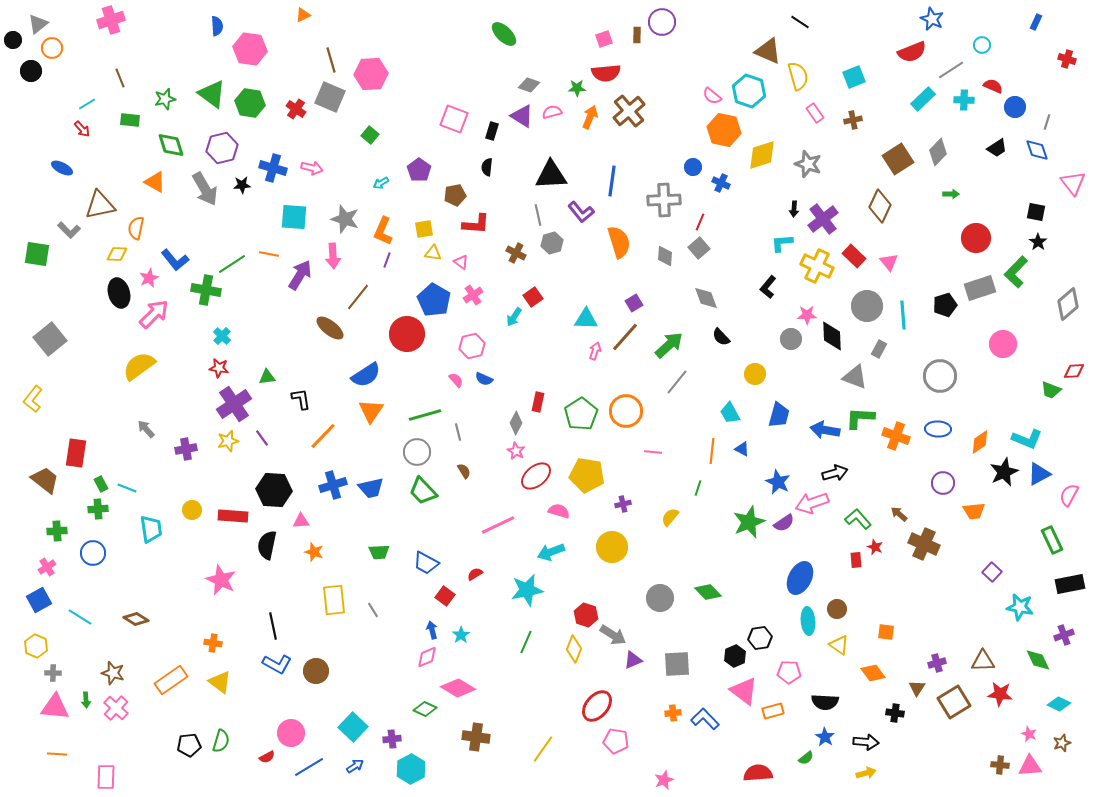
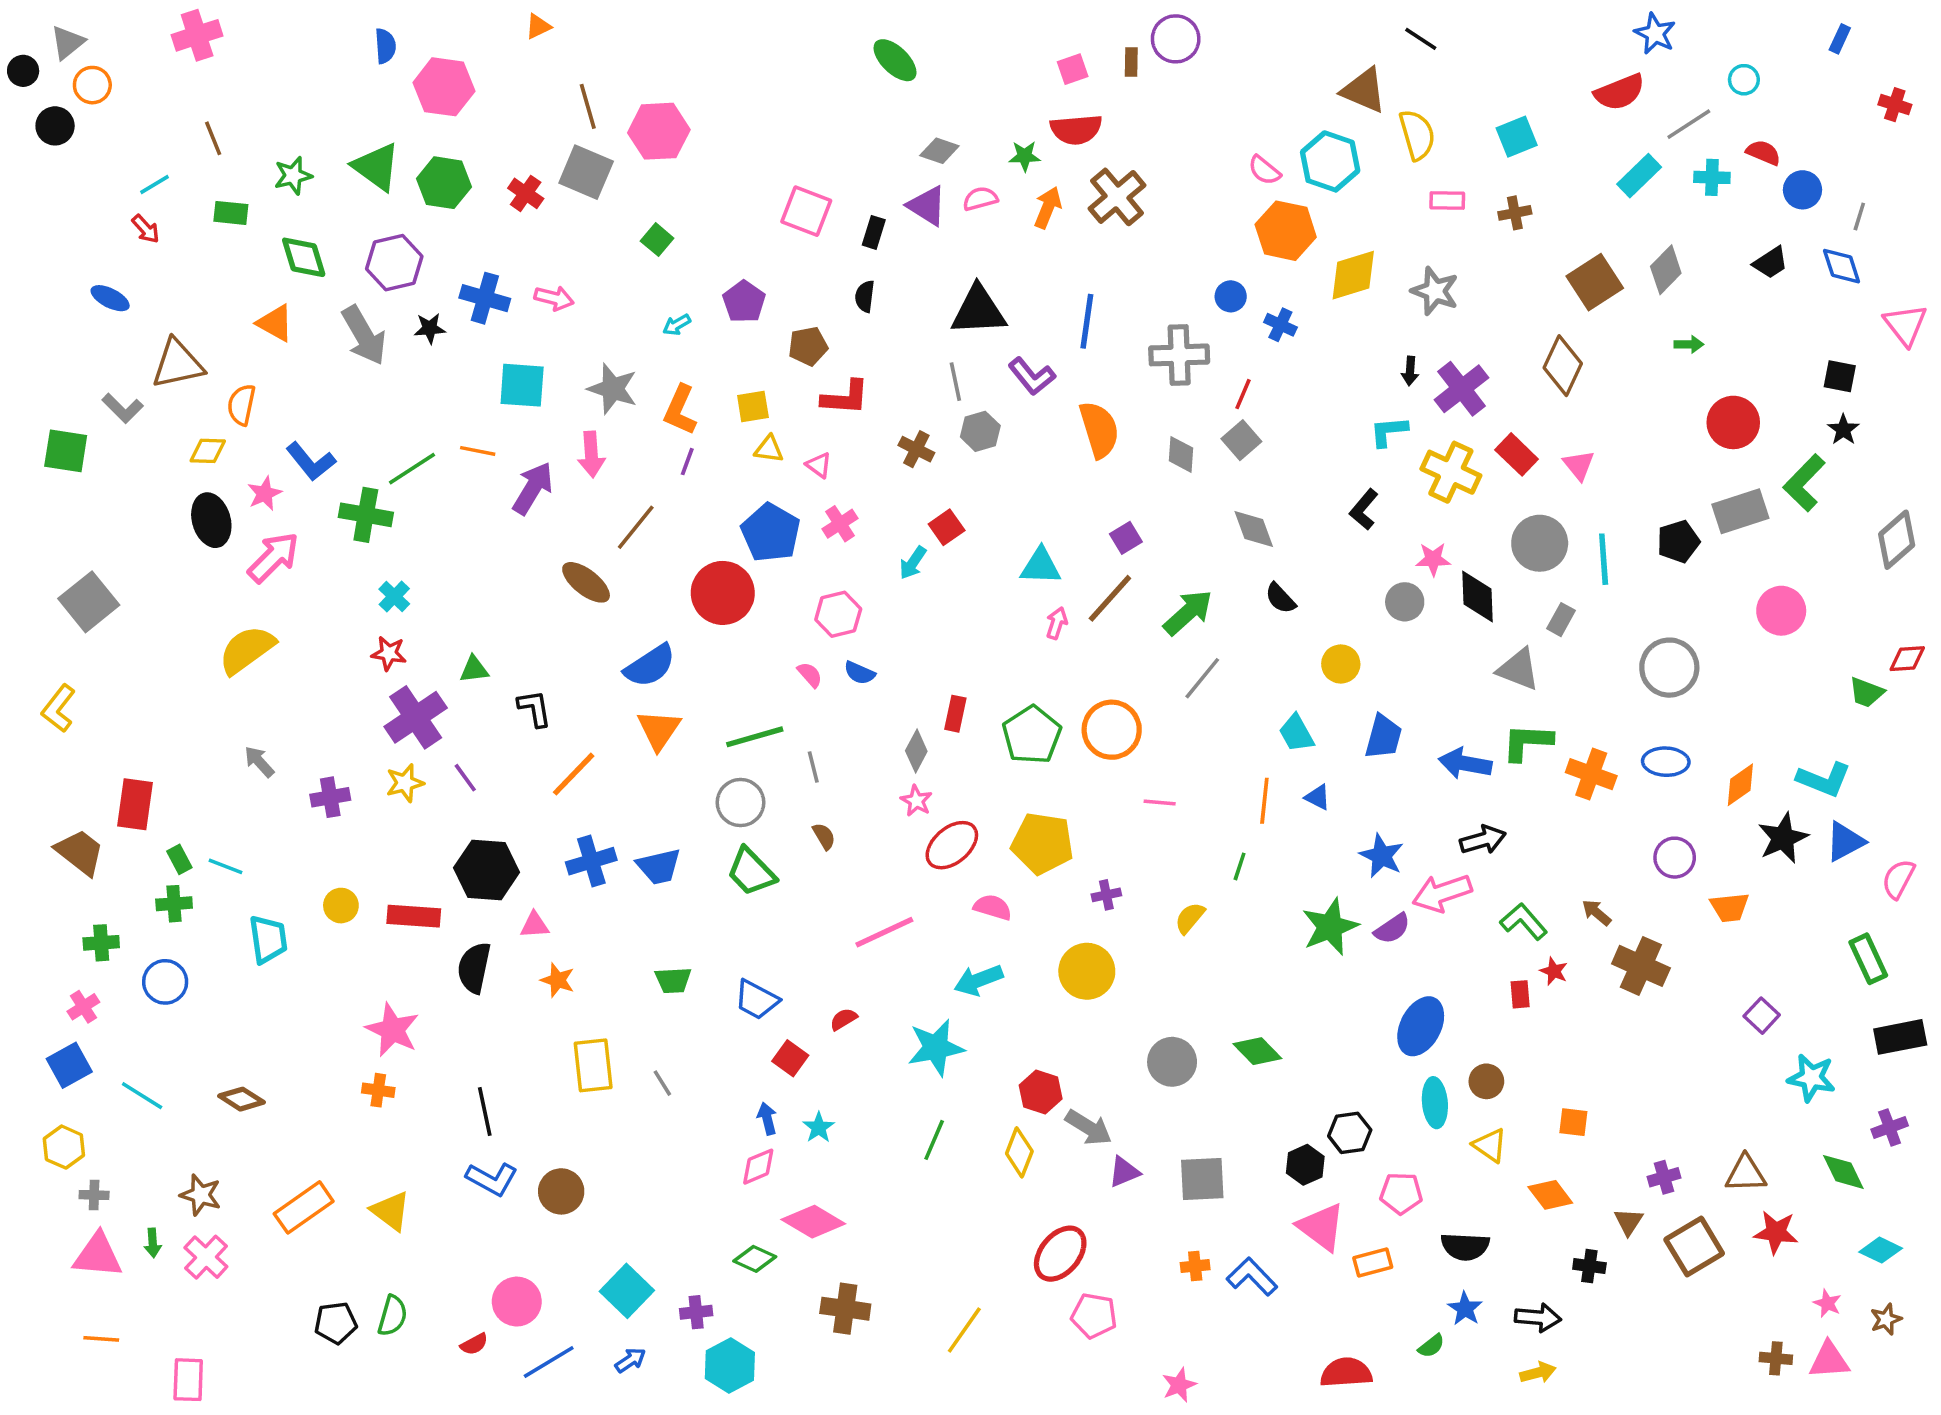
pink rectangle: (815, 113) -> (1447, 200), turned -54
orange cross: (213, 643) -> (378, 1090), moved

